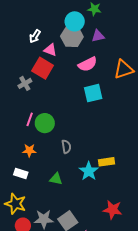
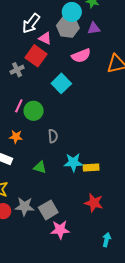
white arrow: (35, 36) -> (31, 23), size x1.5
cyan square: (93, 93) -> (61, 83), moved, turned -36
yellow rectangle: (107, 162) -> (91, 168), moved
cyan star: (89, 171) -> (73, 162), turned 30

